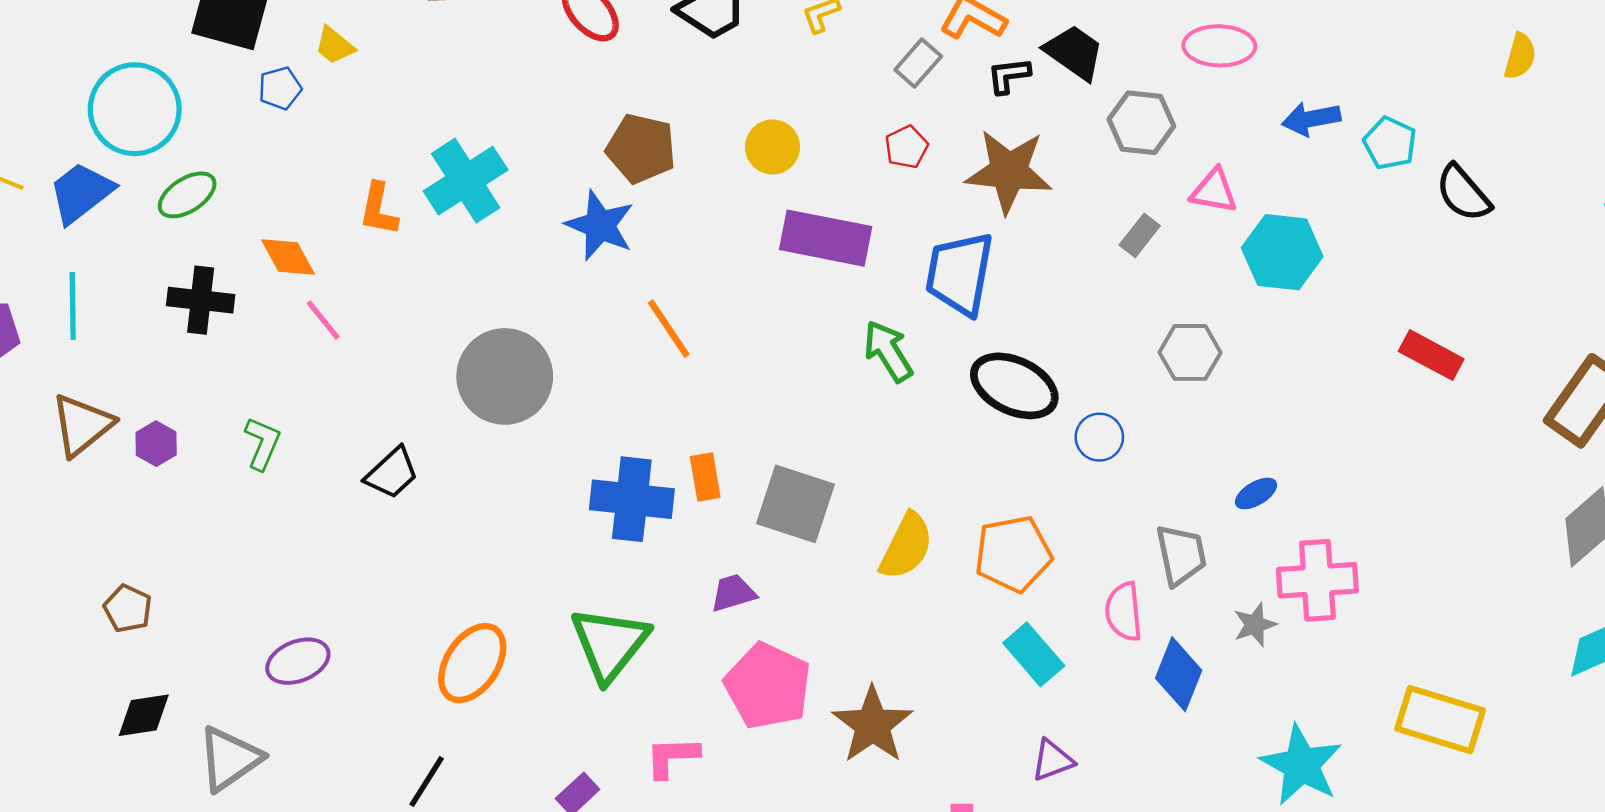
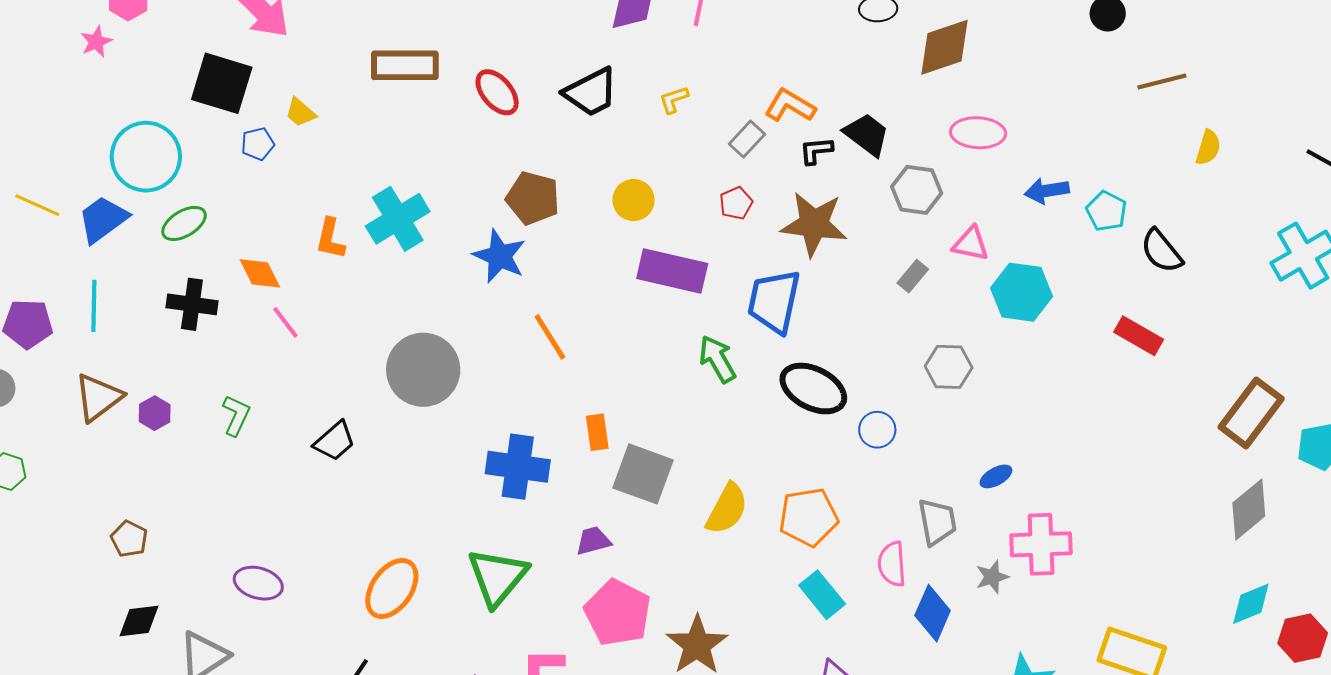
red rectangle: (1431, 355) -> (1139, 336), moved
orange rectangle: (705, 477) -> (597, 432), moved
purple ellipse: (298, 661) -> (258, 583), turned 36

